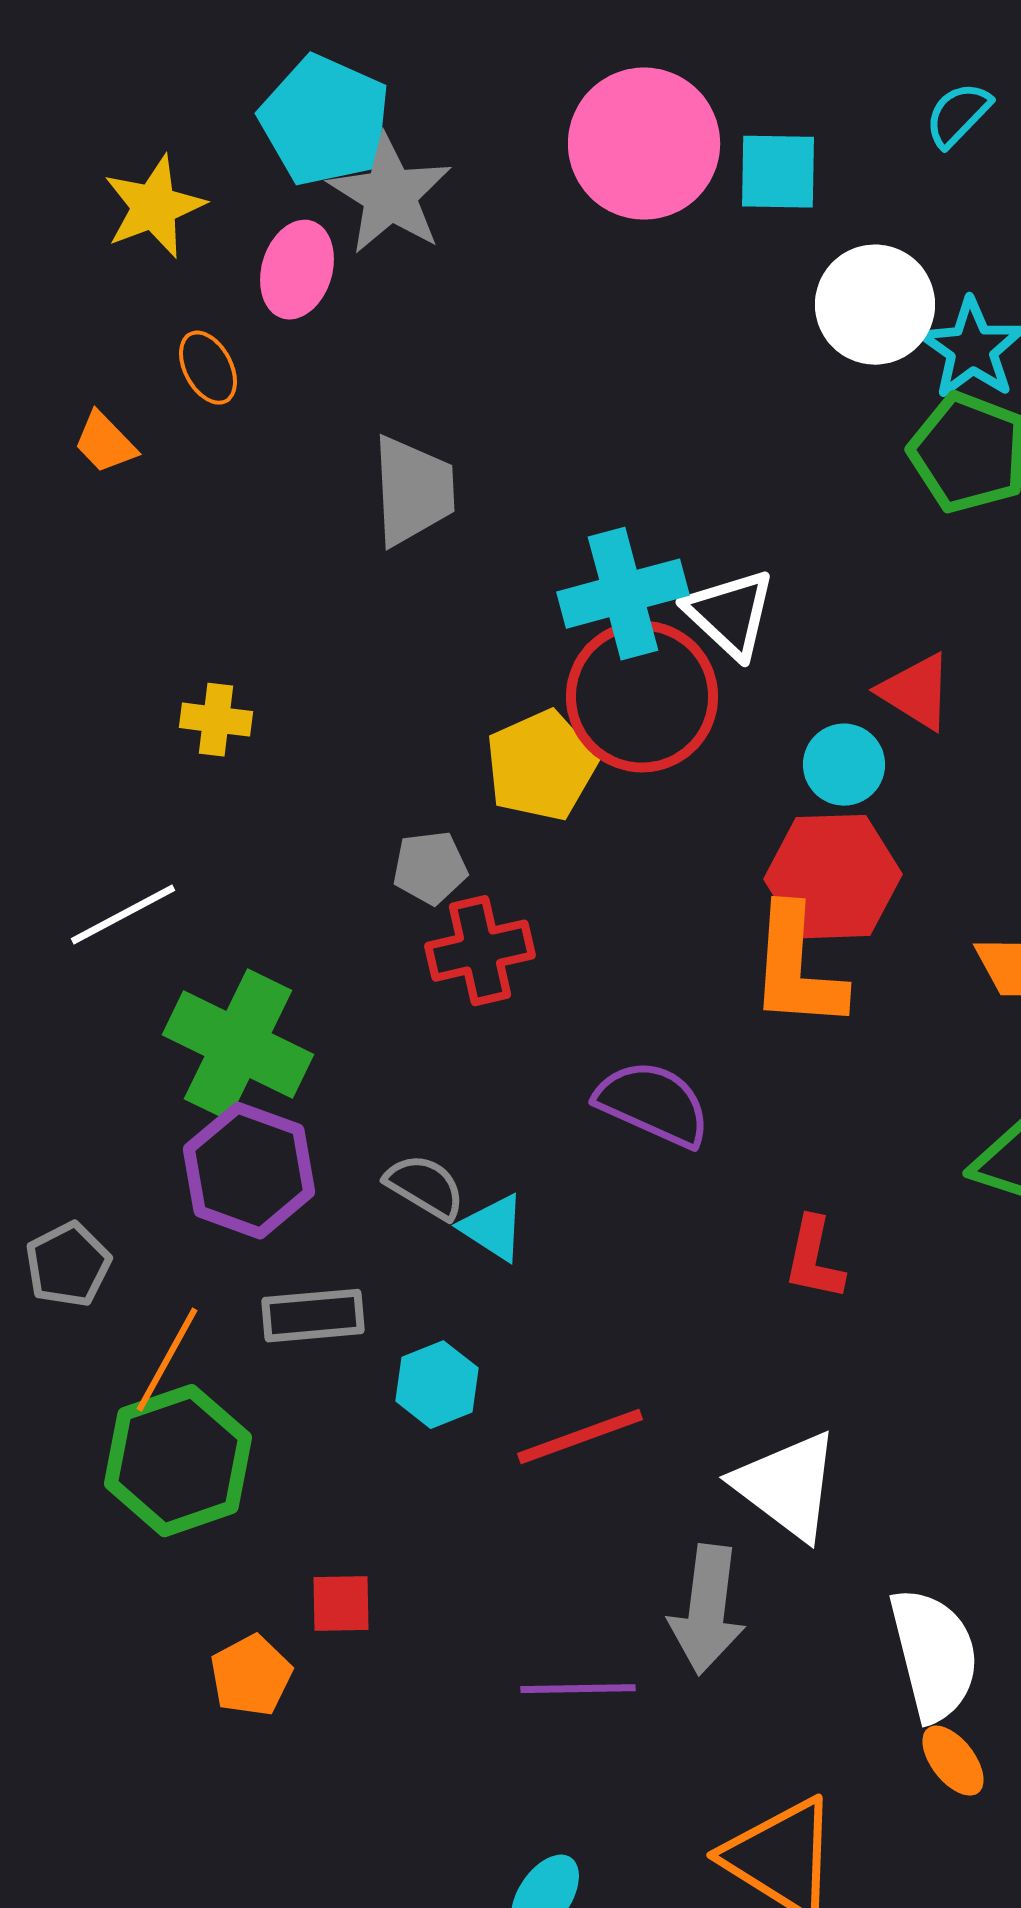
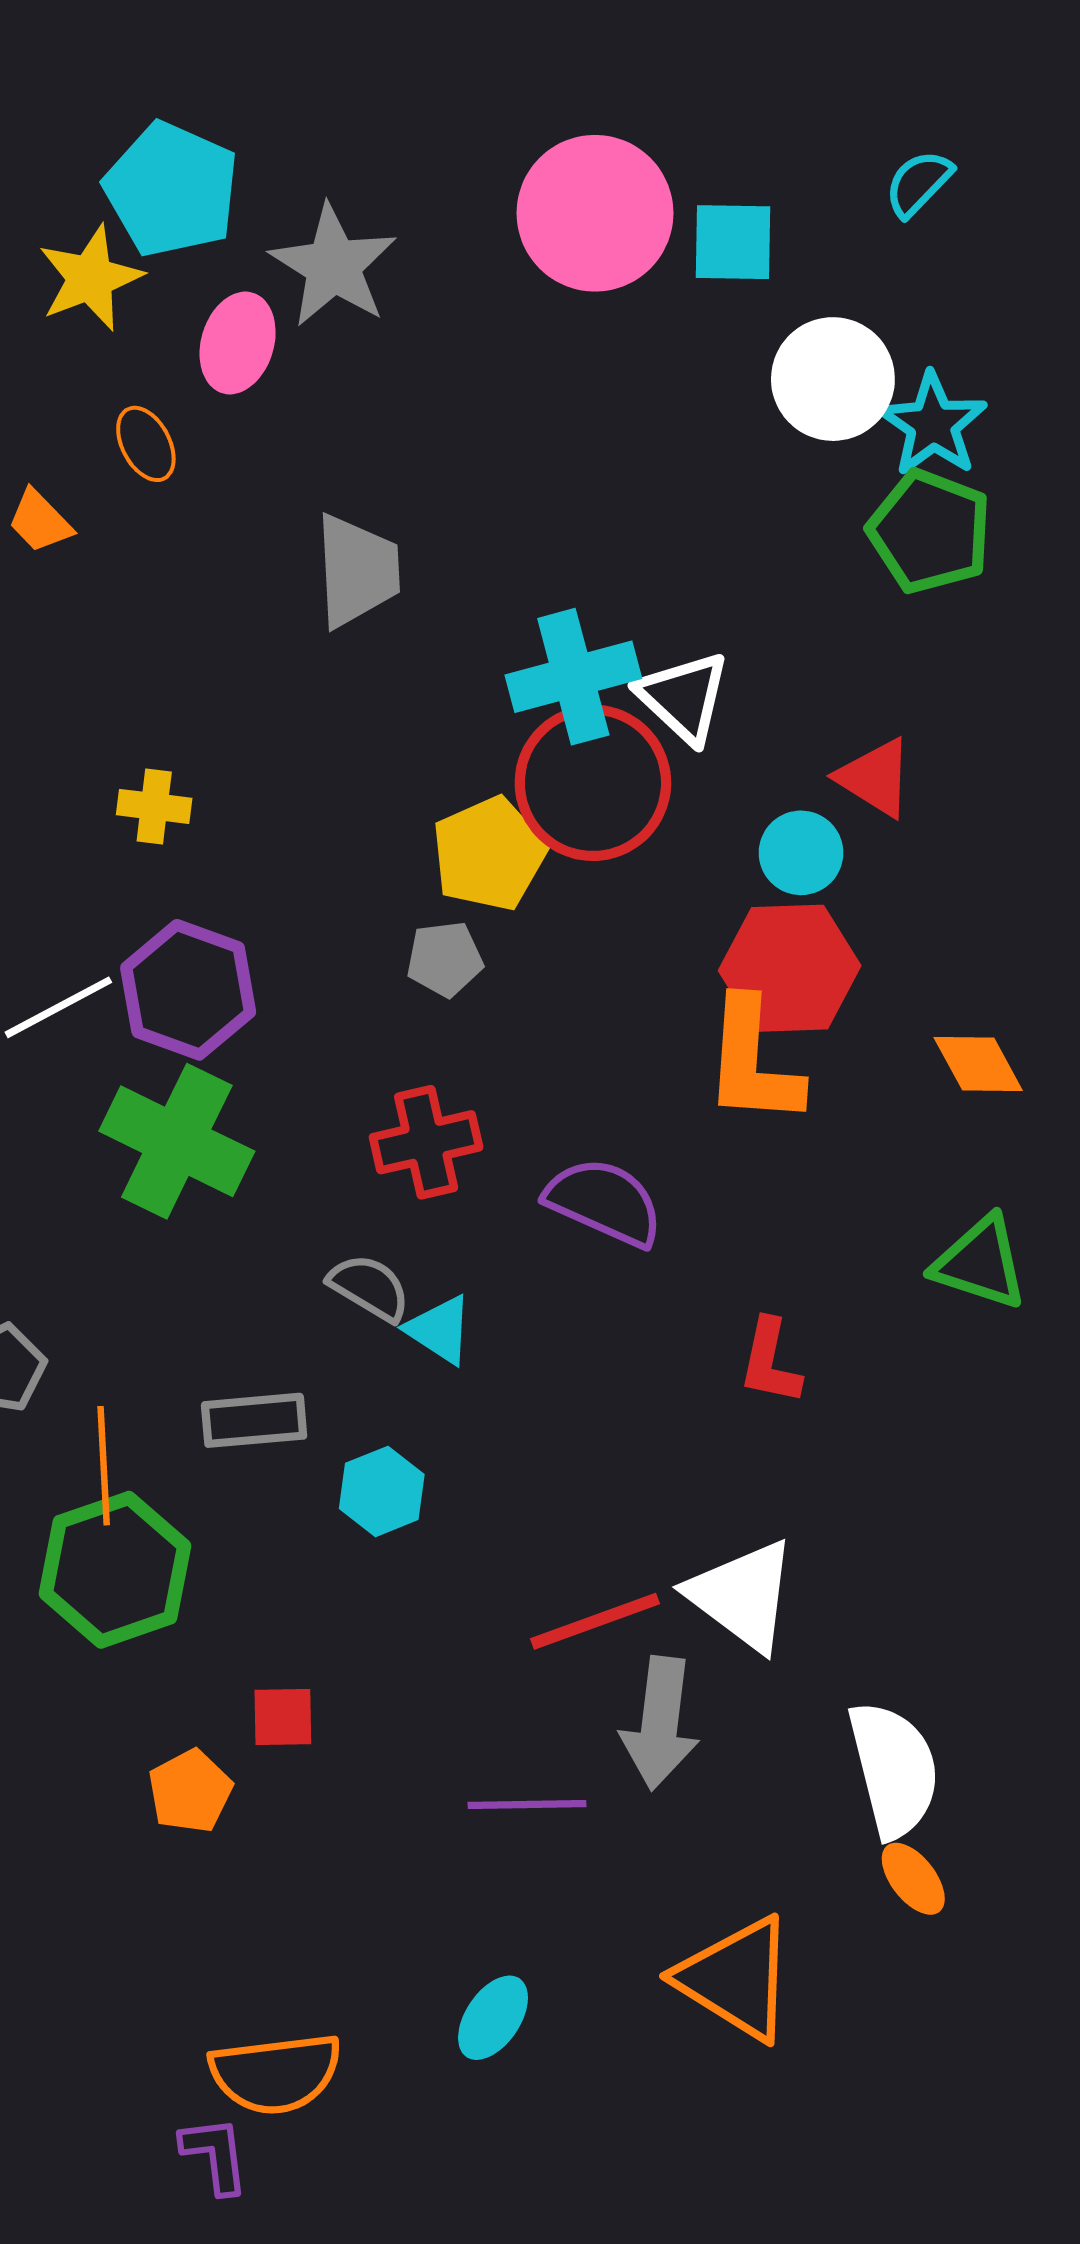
cyan pentagon: (325, 121) -> (172, 190), moved
gray pentagon: (430, 868) -> (445, 959), moved
red cross: (480, 951) -> (426, 1142), moved
purple hexagon: (249, 1171) -> (188, 990), moved
orange line: (167, 1360) -> (104, 1466), turned -32
red line: (580, 1437) -> (595, 1621), moved

